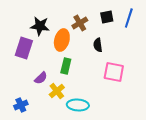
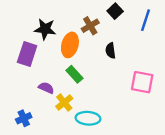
black square: (107, 17) -> (115, 11), moved, turned -32
green rectangle: (66, 66) -> (74, 74), turned -56
pink square: (114, 72) -> (142, 82), moved
purple semicircle: (41, 78) -> (46, 88), turned -112

